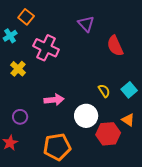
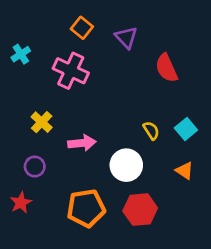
orange square: (26, 17) -> (82, 28), moved
yellow cross: (18, 69) -> (42, 122), moved
red hexagon: (108, 134) -> (140, 210), moved

